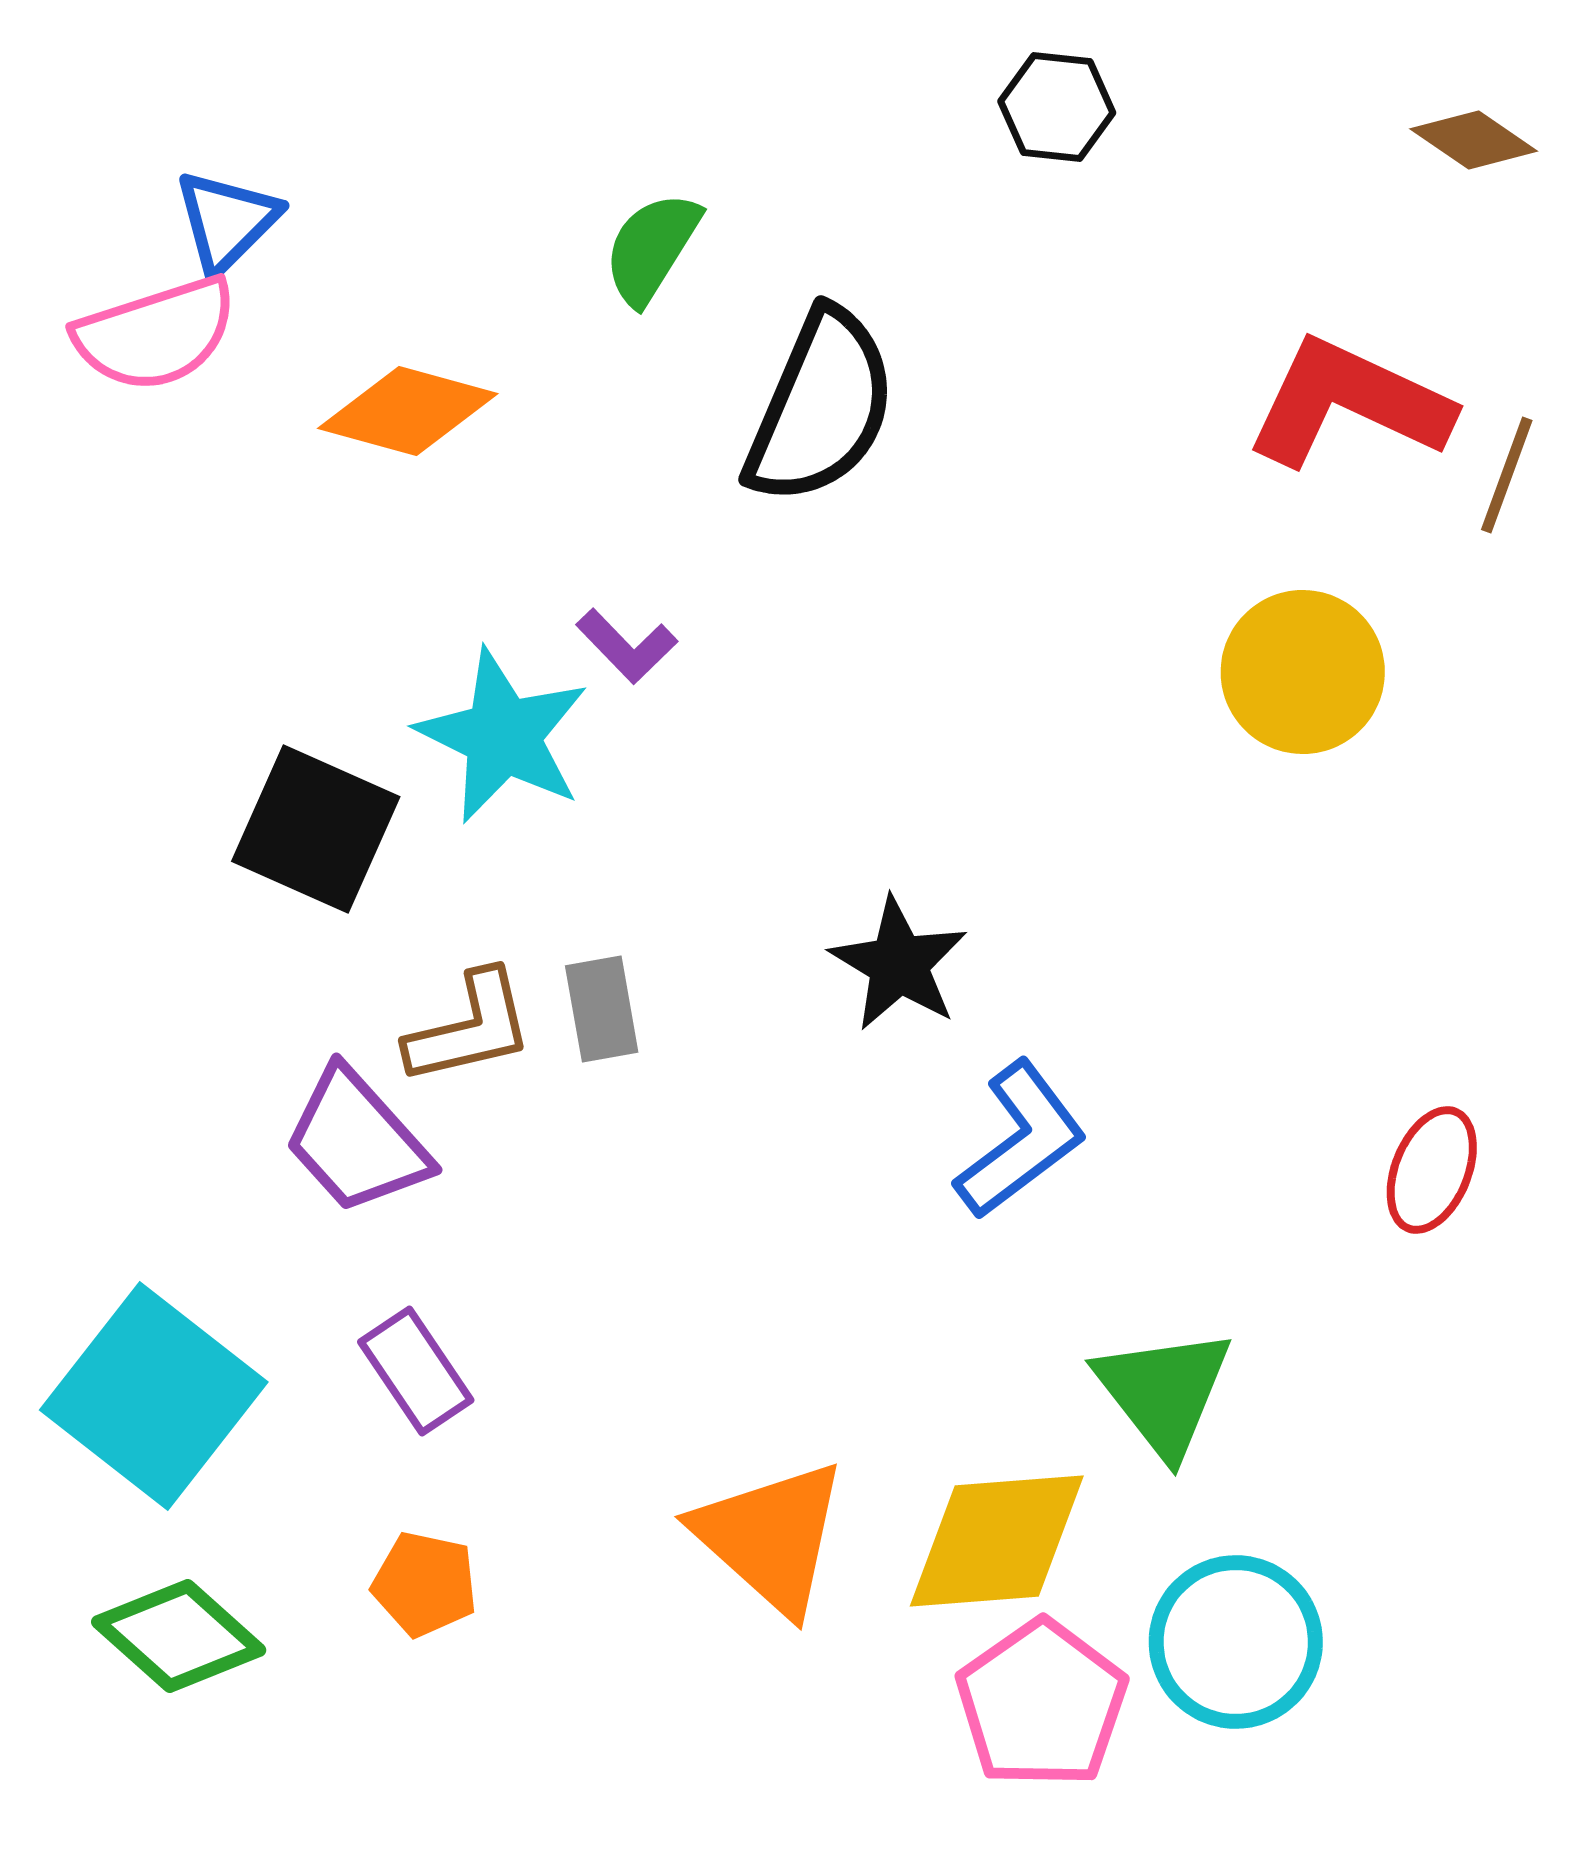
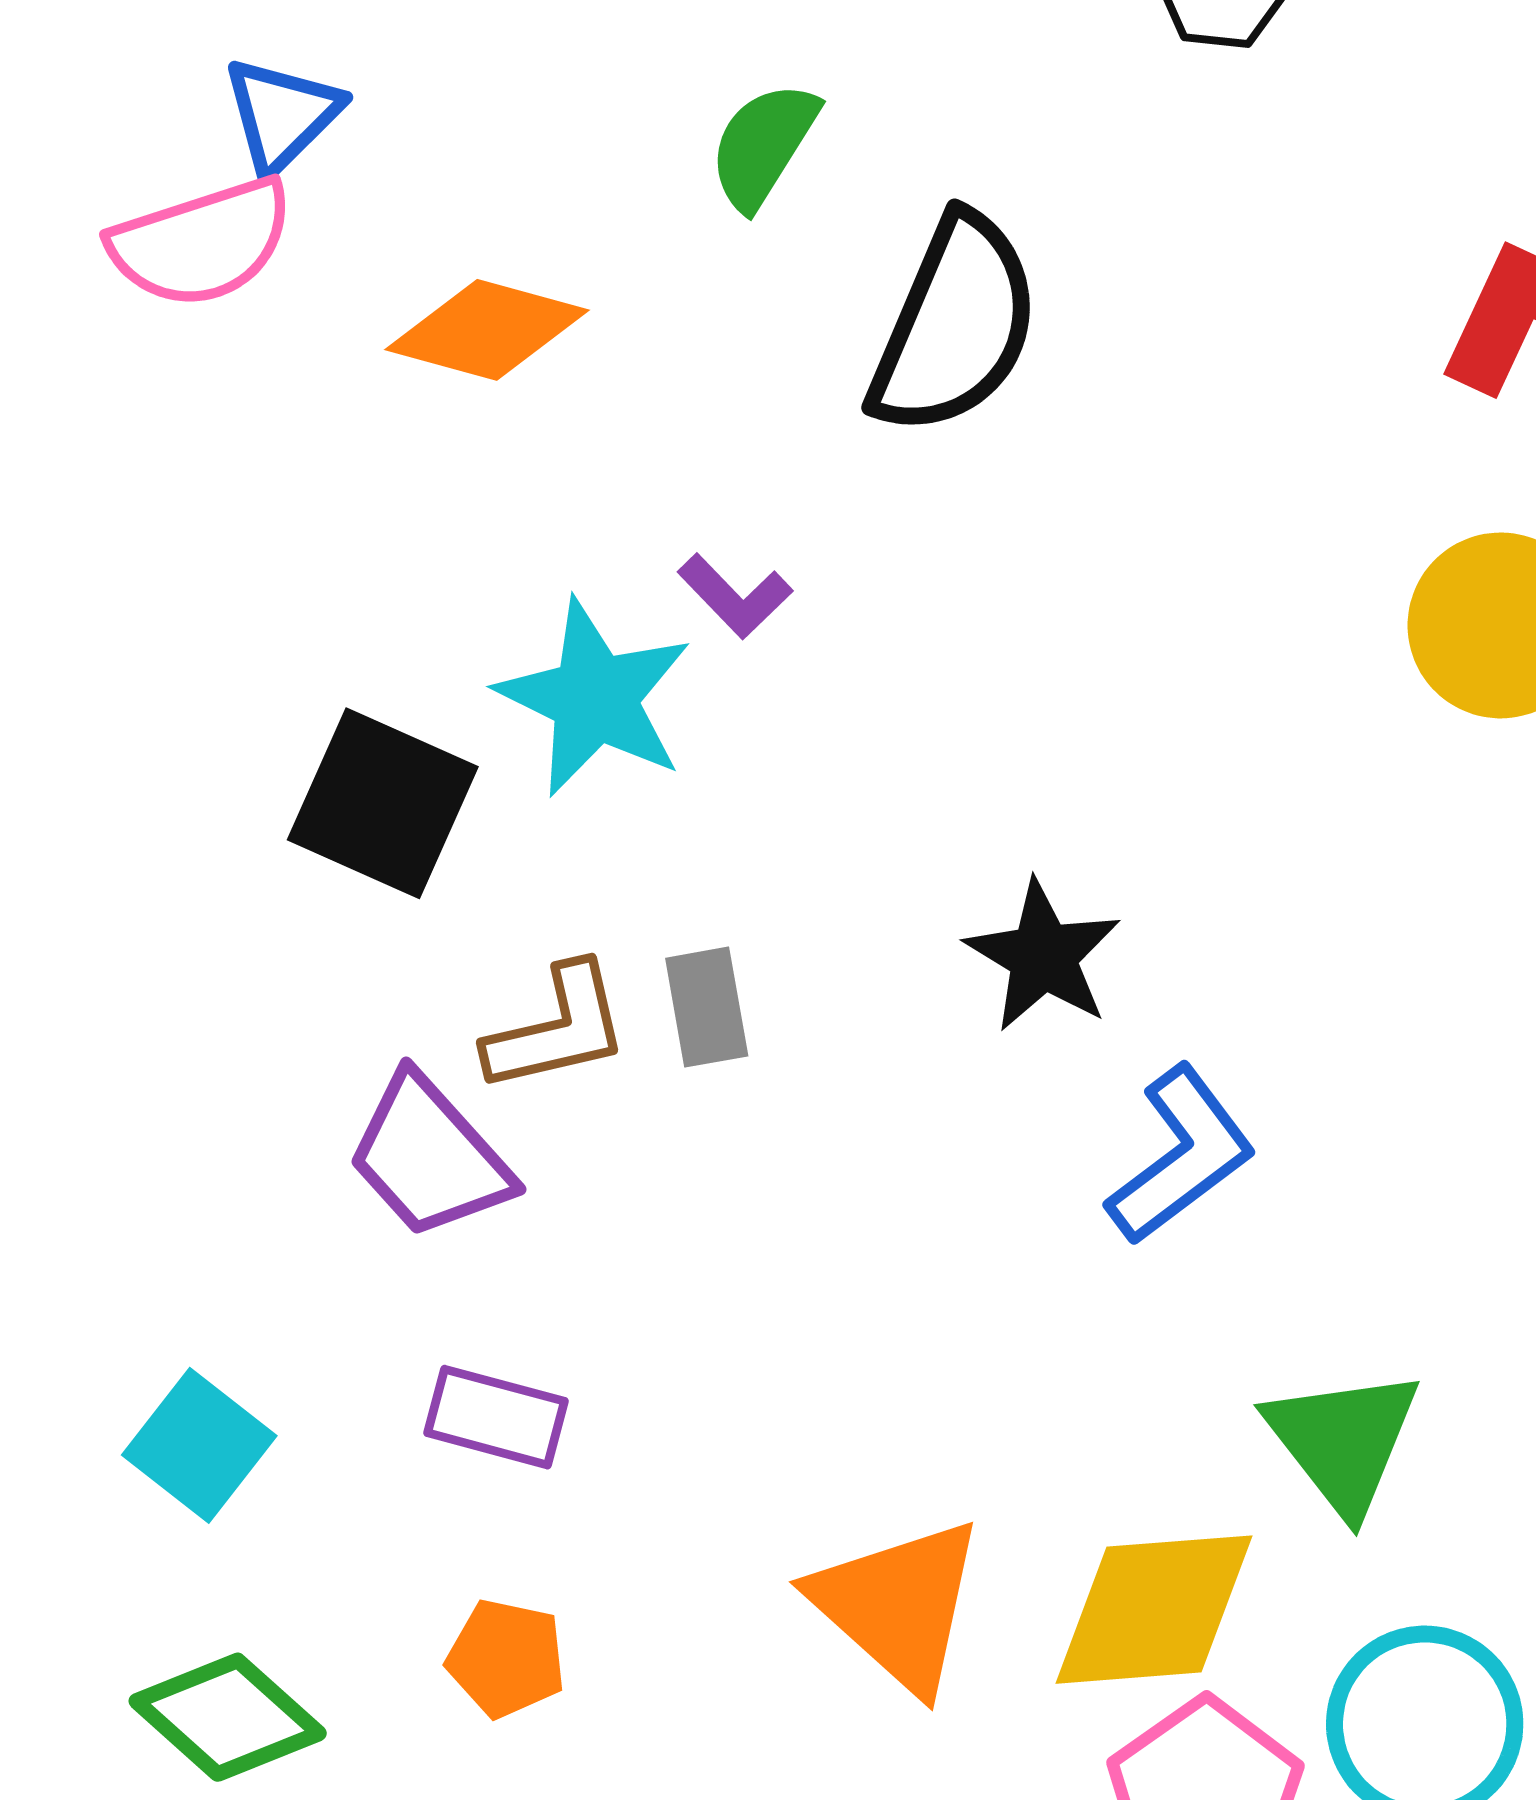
purple rectangle: (416, 1371) -> (496, 1417), turned -41
cyan square: (154, 1396) -> (199, 1445), size x0.6

